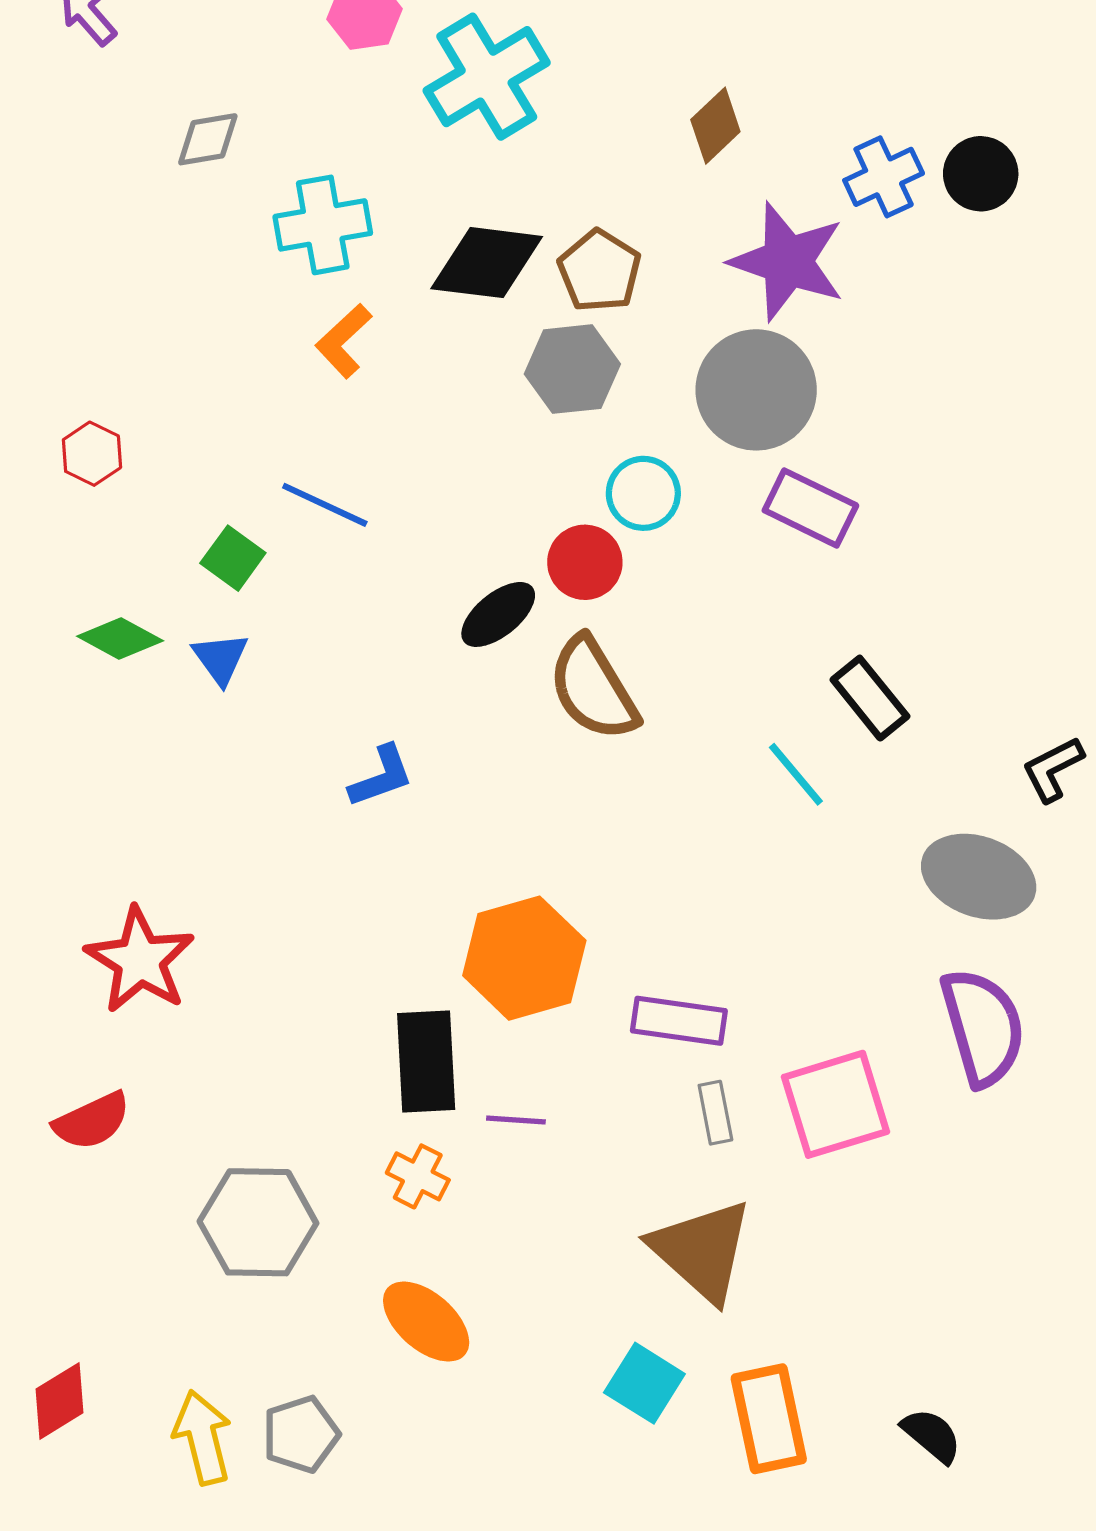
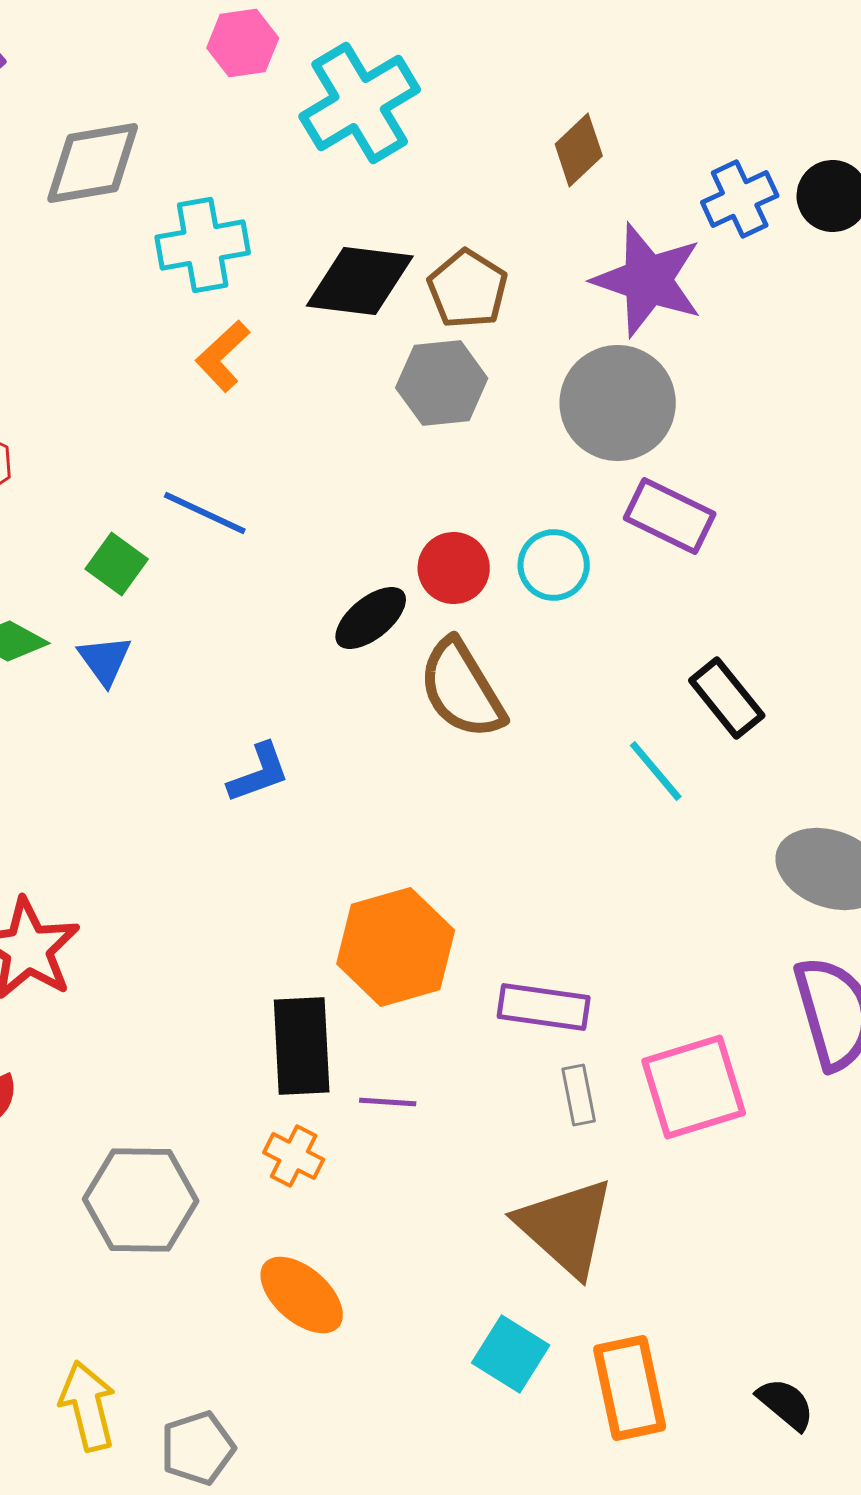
gray diamond: (208, 139) -> (93, 163), size x1.6
cyan circle: (643, 493) -> (554, 565), moved
gray pentagon: (301, 1434) -> (198, 1448), moved

